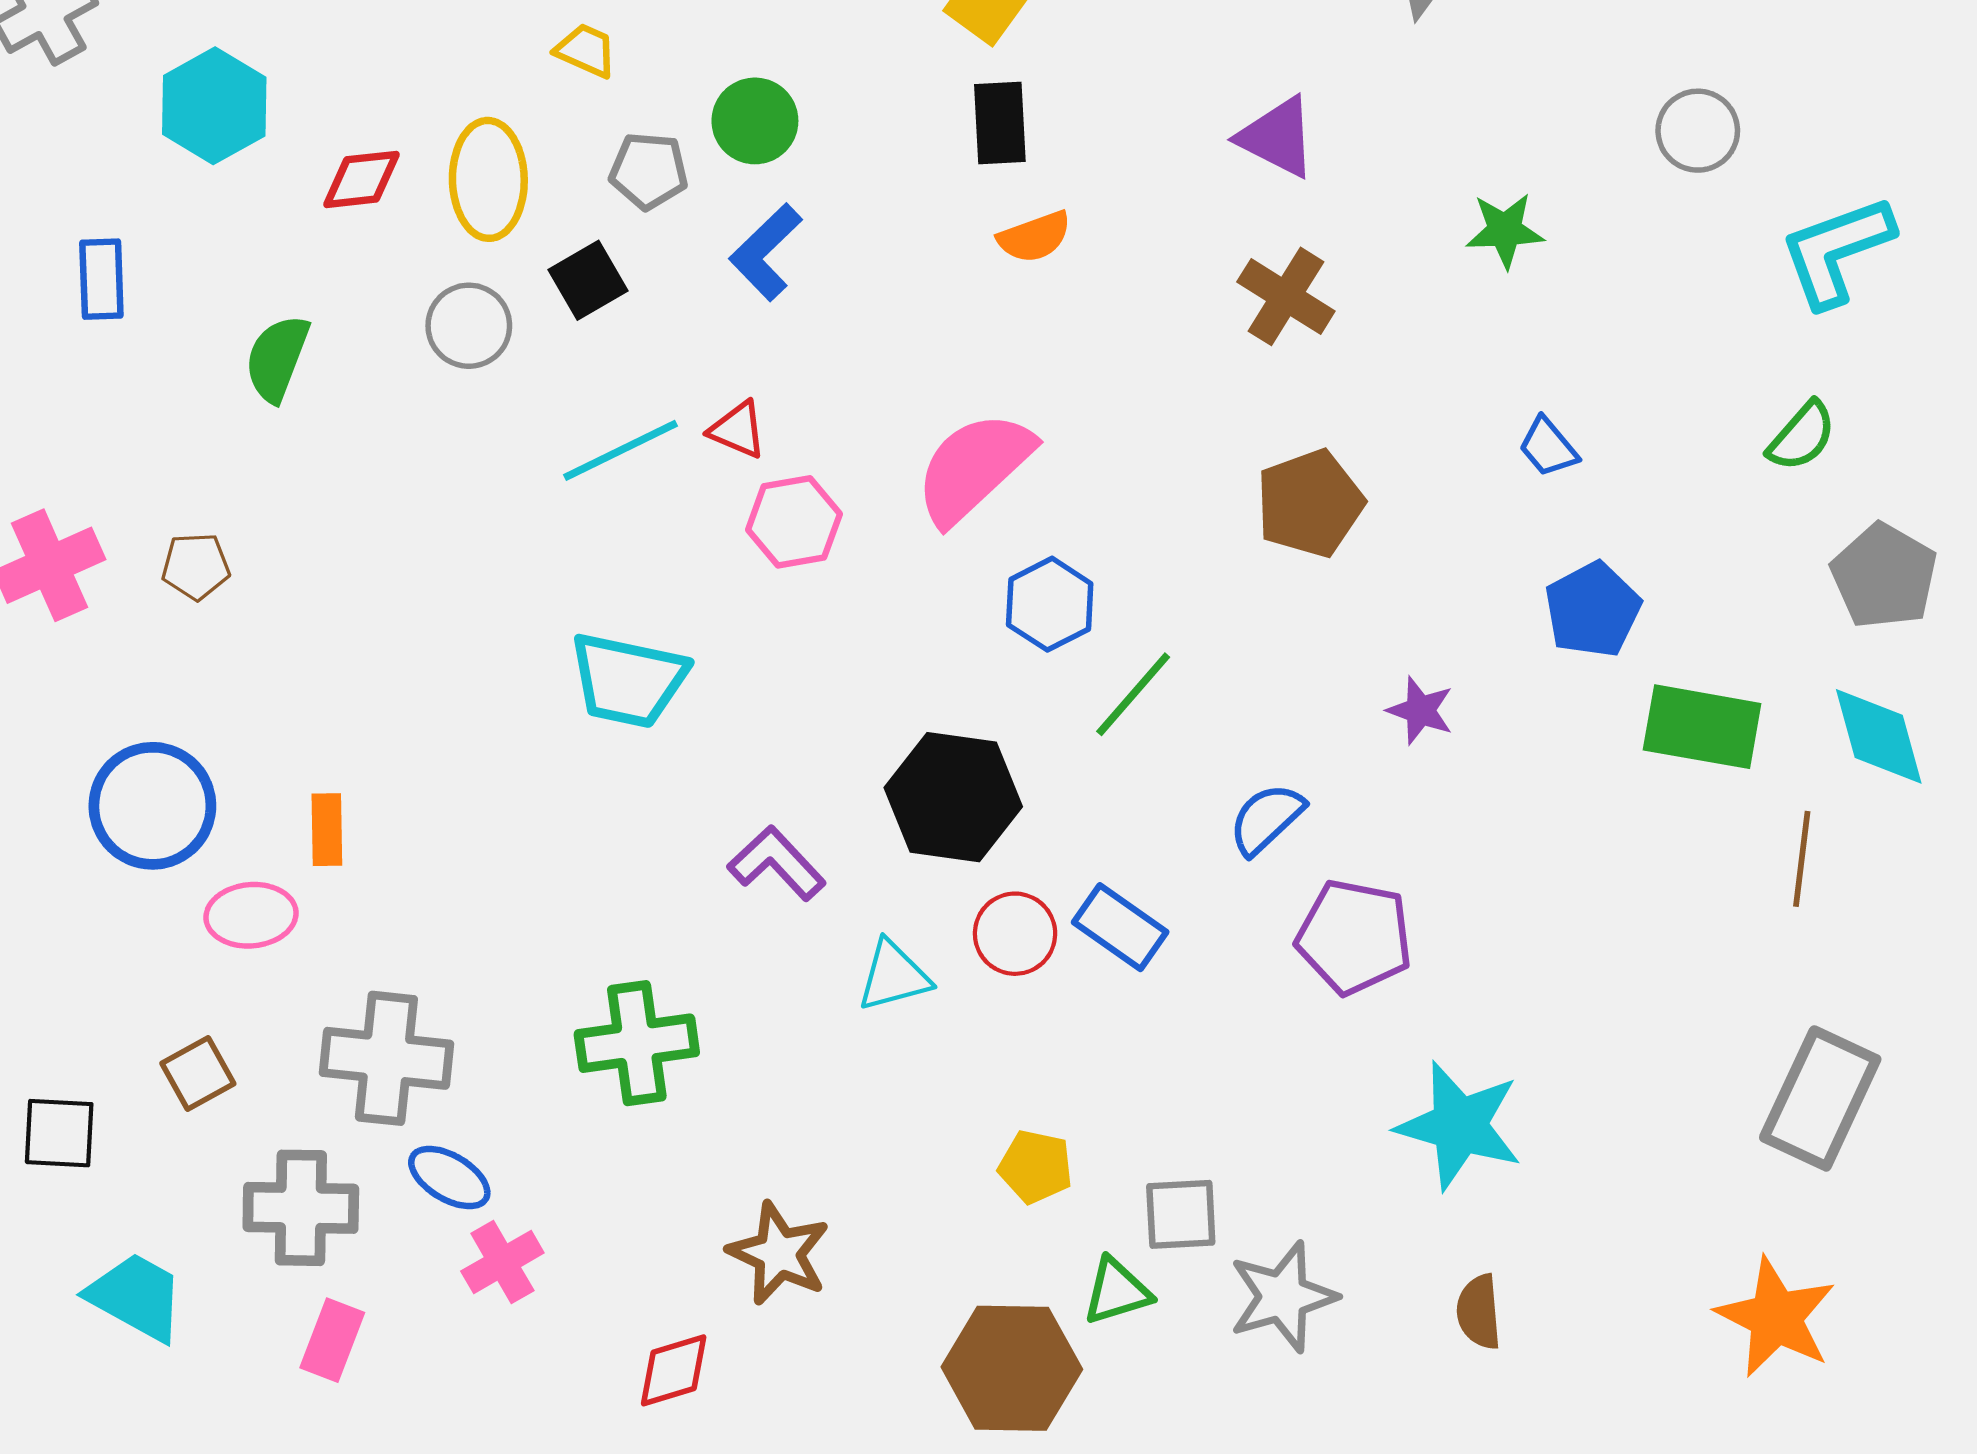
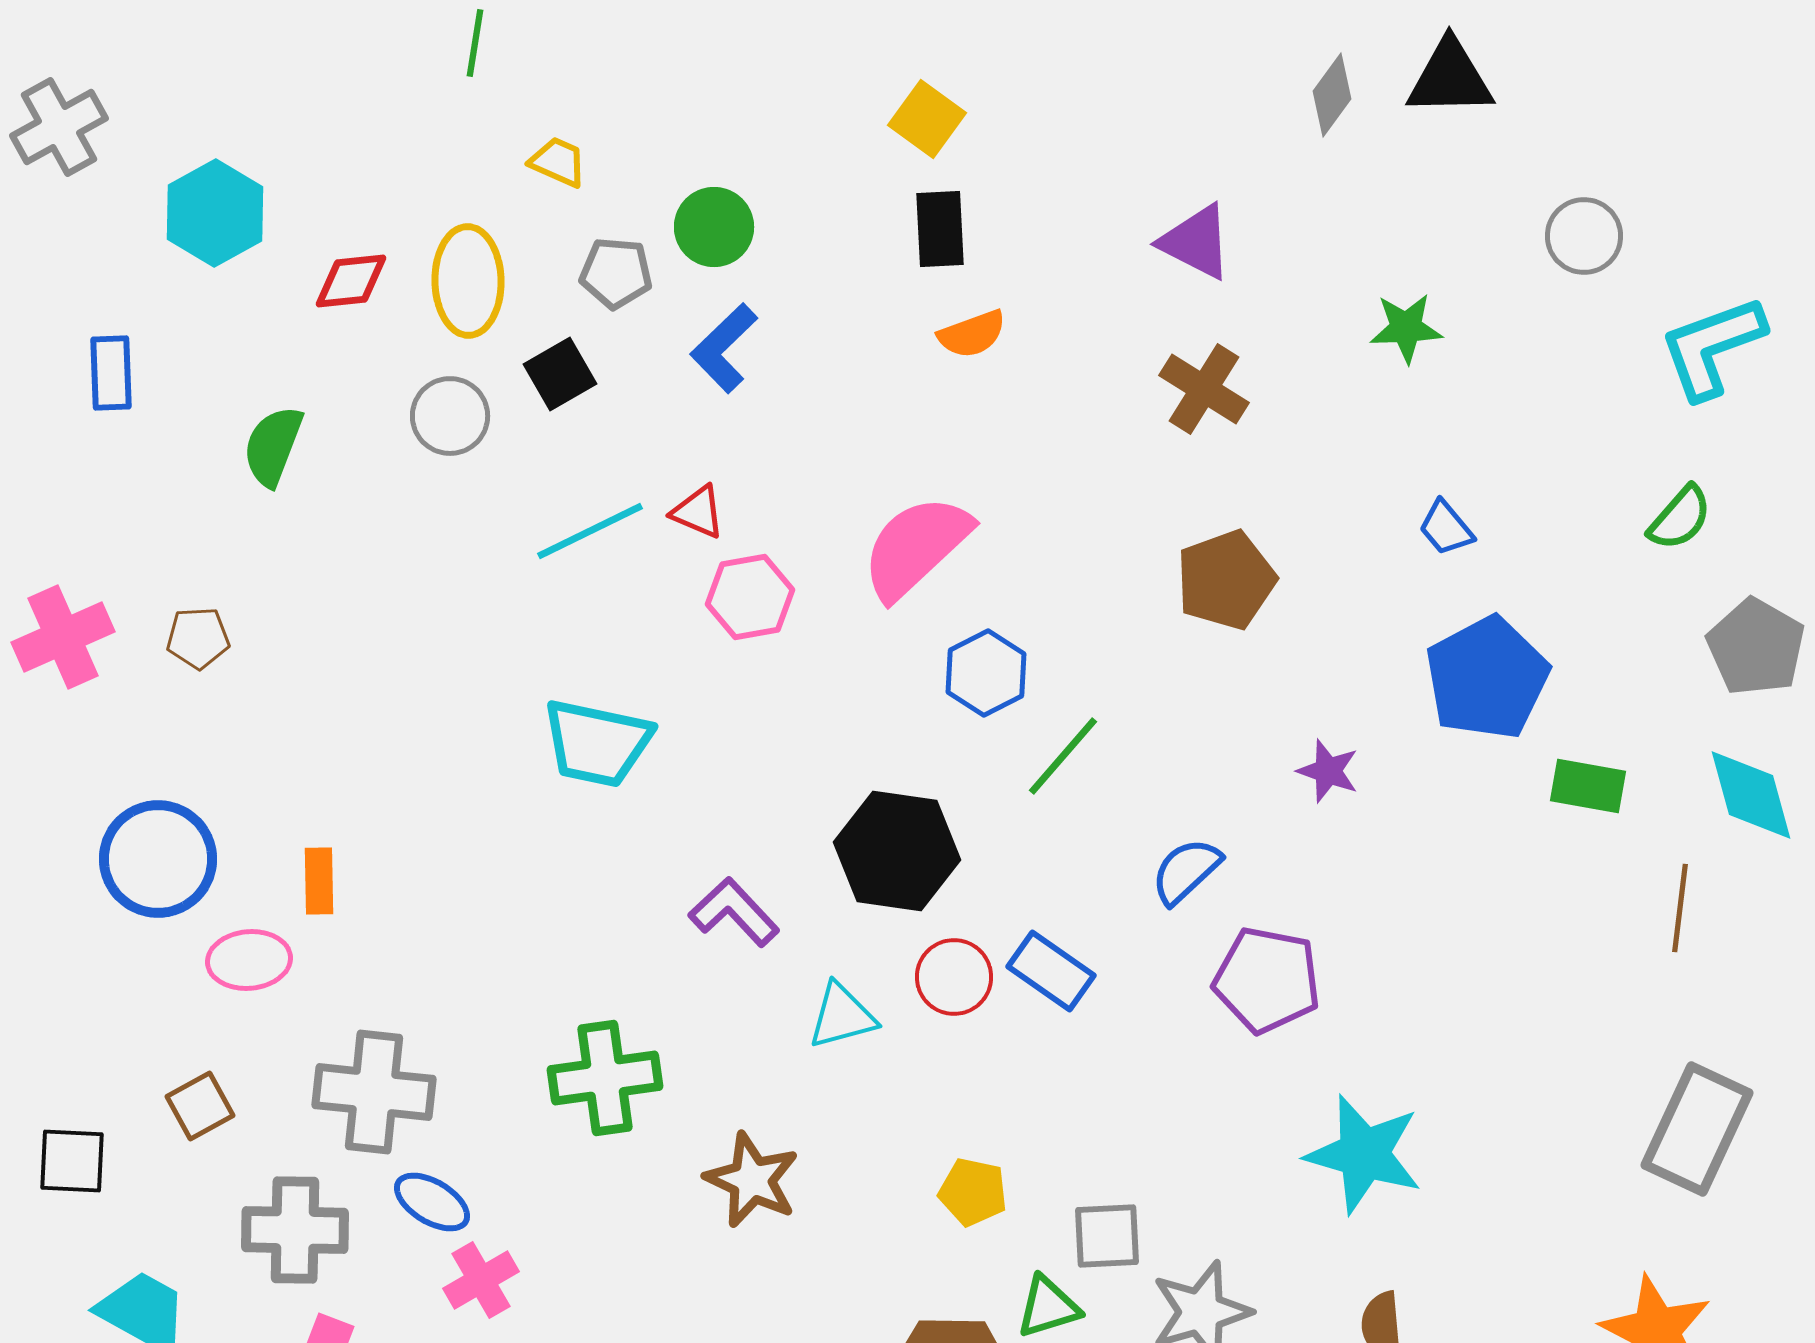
blue pentagon: (1593, 610) -> (1487, 678), size x1.4
green rectangle: (1702, 727) -> (1588, 786), size x0.7
brown star: (779, 1253) -> (752, 1180), moved

